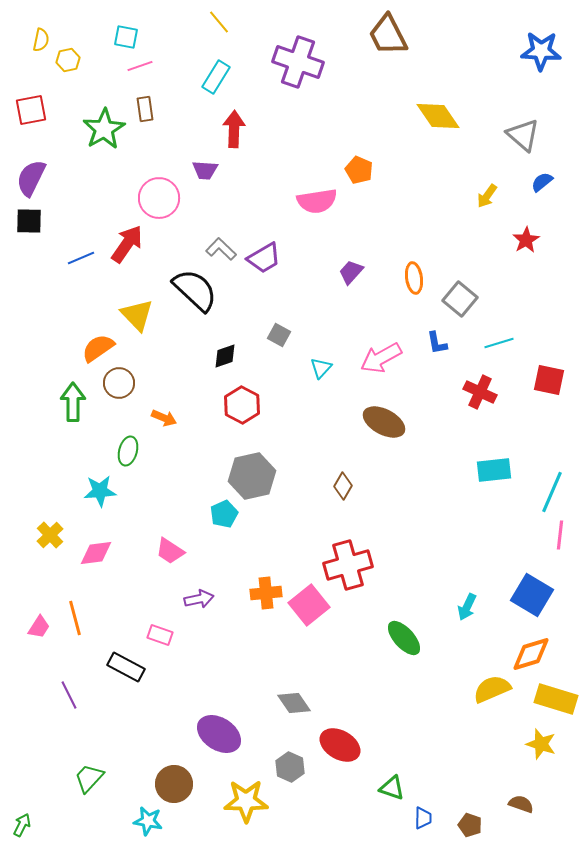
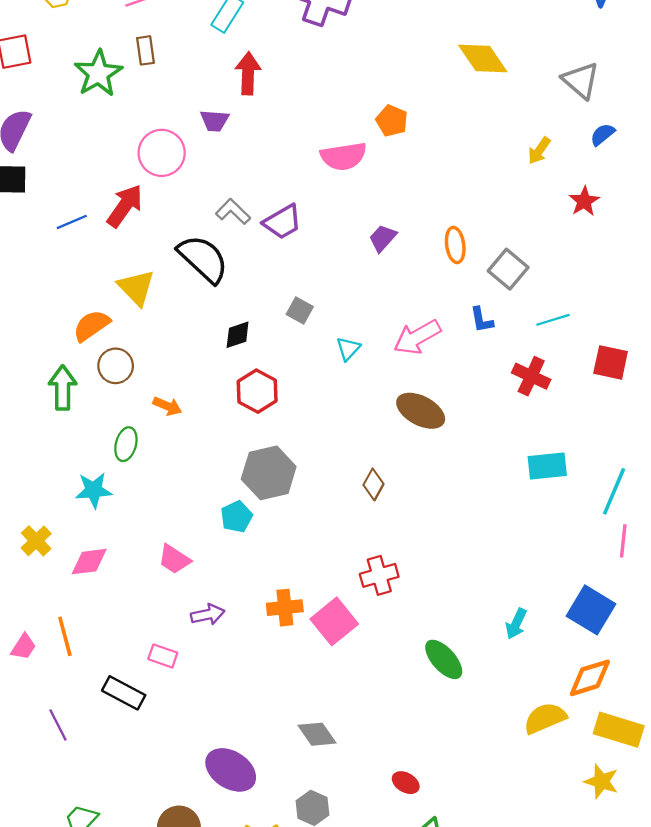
red cross: (348, 565) -> (379, 575), size x0.7
red ellipse: (340, 745) -> (406, 783), moved, size x0.6

